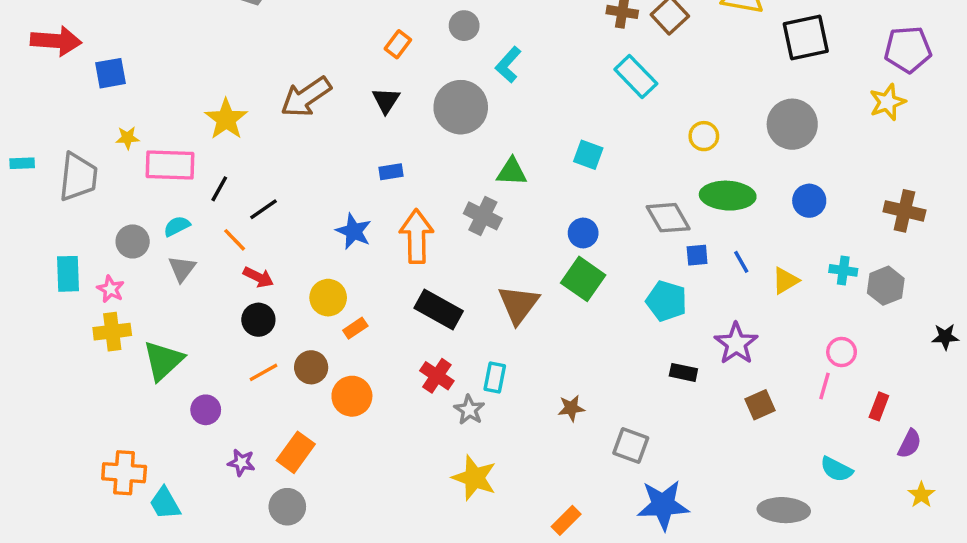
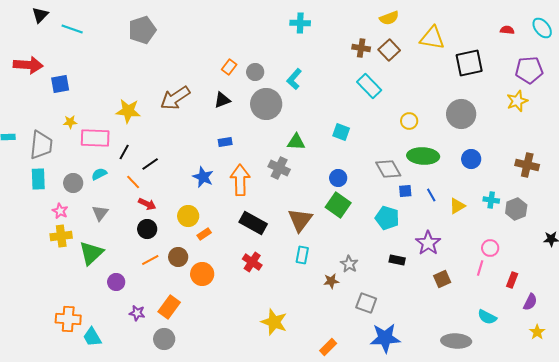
gray circle: (464, 26) -> (255, 72), moved
black triangle: (386, 100) -> (222, 100), turned 36
yellow star: (226, 119) -> (128, 111), turned -30
gray triangle: (182, 269) -> (100, 213), moved
cyan rectangle: (68, 274) -> (38, 179), moved
cyan rectangle: (495, 378) -> (302, 255), moved
gray star: (469, 410) -> (349, 264), moved

